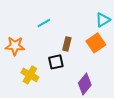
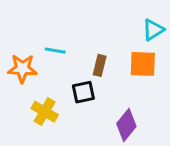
cyan line: (44, 23) -> (55, 51), moved, turned 40
orange square: (96, 43) -> (143, 64), turned 36

